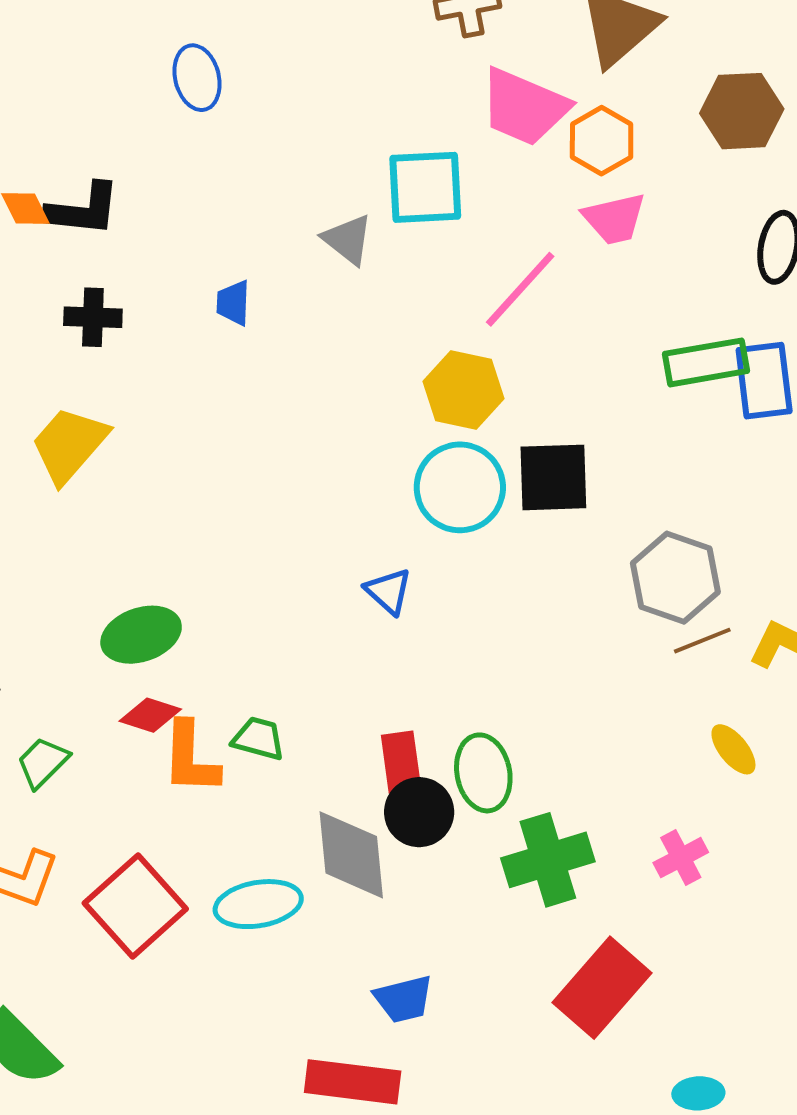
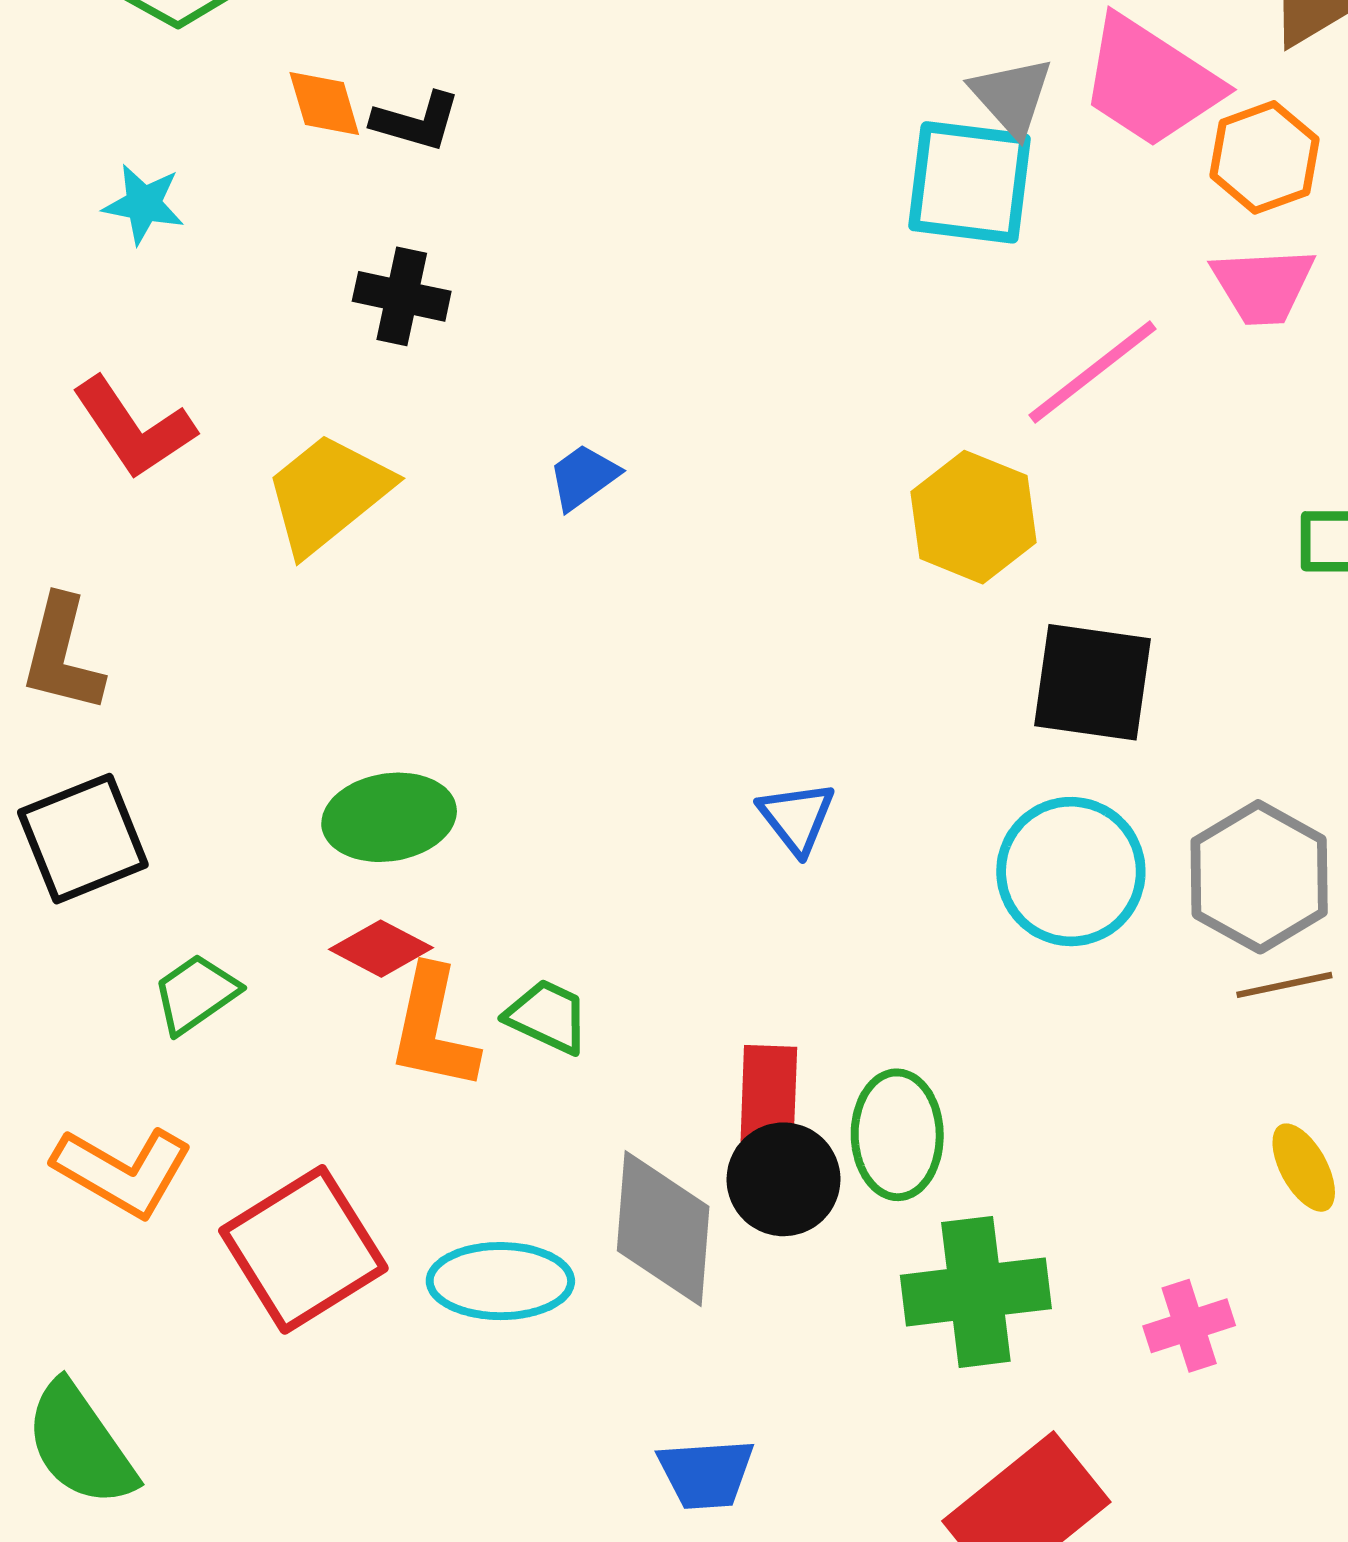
black L-shape: (83, 210) -> (416, 121), size x0.7
gray triangle: (348, 239) -> (1012, 96), moved
blue trapezoid: (233, 303) -> (583, 477), moved, turned 42
cyan circle: (460, 487) -> (1071, 872), moved

